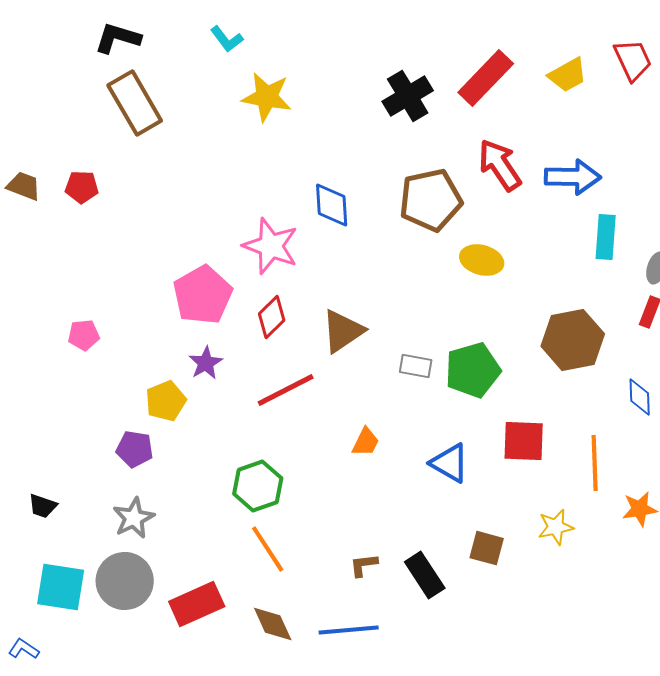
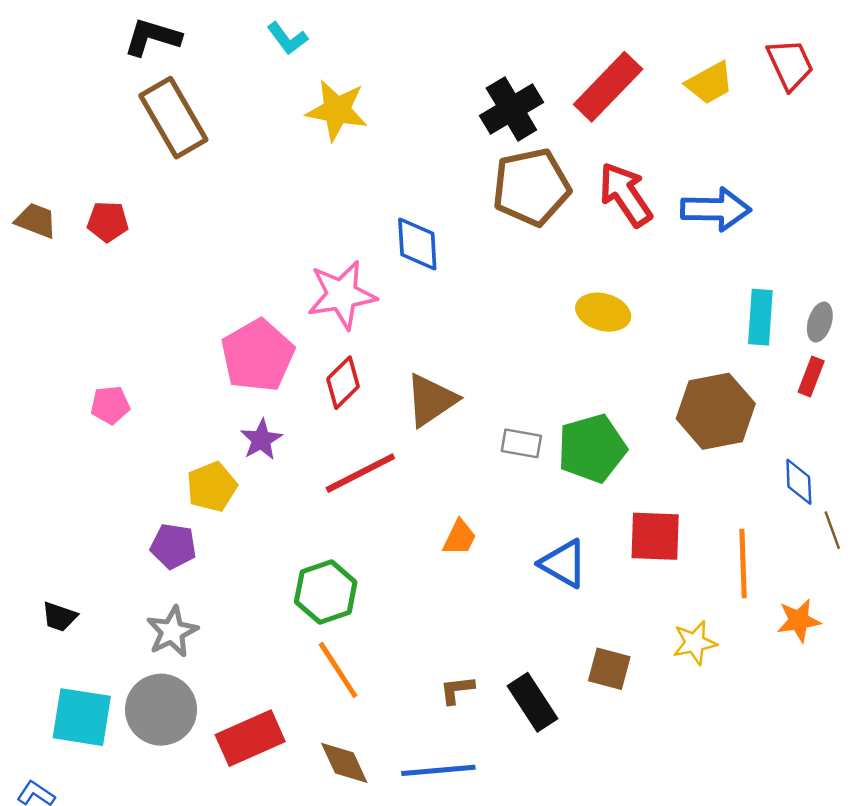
brown pentagon: (431, 200) -> (531, 187), moved
cyan rectangle: (606, 237) -> (760, 317), moved
pink star: (271, 246) -> (342, 295), turned -30

